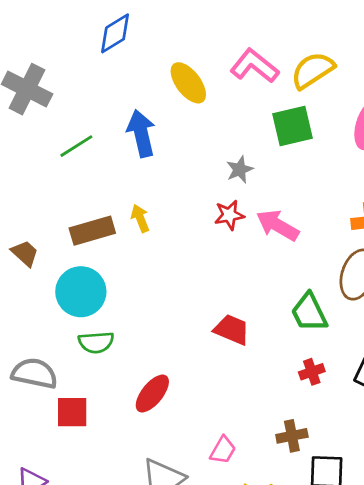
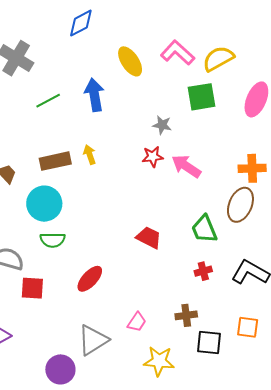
gray star: (240, 170) -> (162, 125), turned 30

